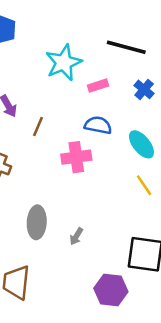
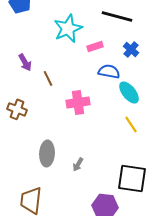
blue semicircle: (98, 125) -> (109, 71), moved
brown line: (38, 126) -> (48, 78), turned -49

